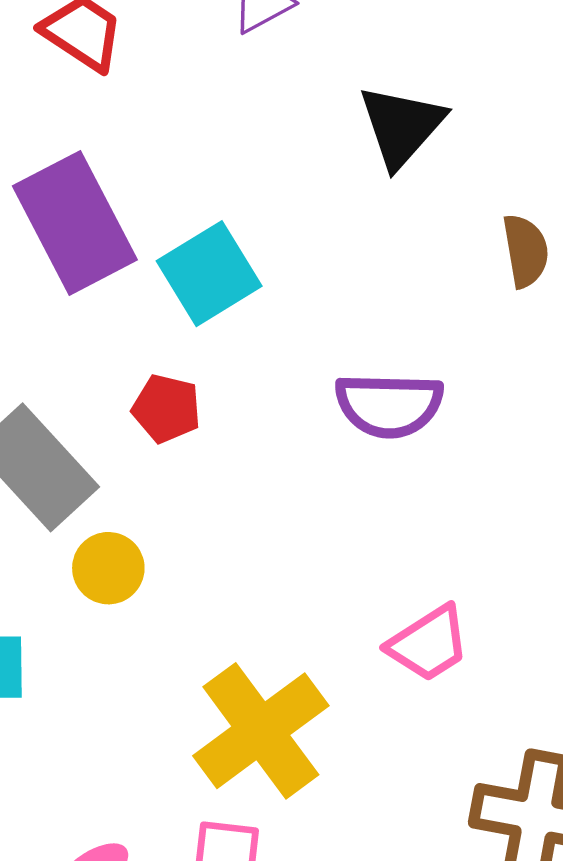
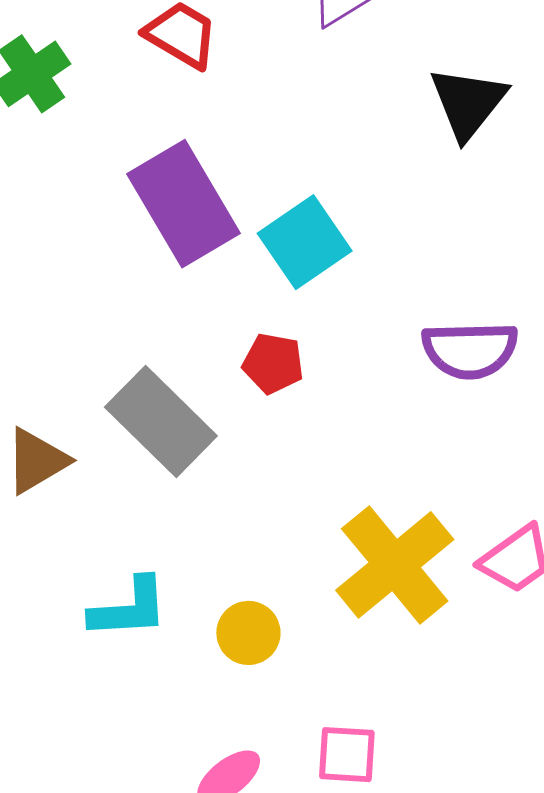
yellow circle: (108, 568) -> (248, 633), moved
yellow cross: (261, 731) -> (395, 565), moved

